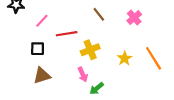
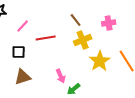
pink cross: (134, 18) -> (109, 23), turned 32
yellow cross: (90, 50) -> (83, 40), moved
yellow star: (125, 58) -> (100, 61), size x1.5

